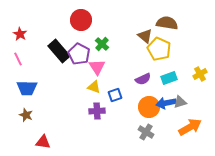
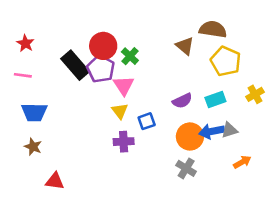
red circle: (81, 20) -> (103, 46), moved
yellow pentagon: (159, 49) -> (226, 61), moved
pink line: (18, 59) -> (23, 75), turned -56
yellow triangle: (94, 87) -> (120, 111), turned 32
orange arrow: (190, 127) -> (242, 162), size x0.6

